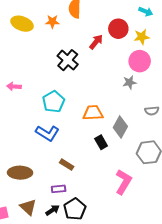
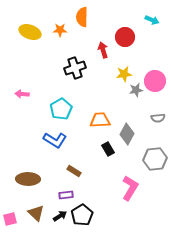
yellow star: (142, 37) -> (124, 74), moved
red arrow: (96, 42) -> (103, 50), turned -56
black cross: (68, 60) -> (75, 68), turned 30
pink circle: (140, 61) -> (155, 81), moved

